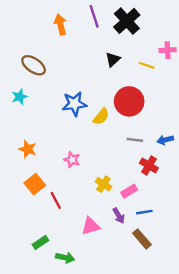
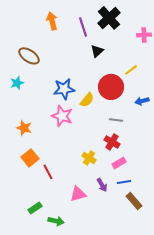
purple line: (94, 16) -> (83, 27), moved
pink cross: (168, 50) -> (144, 35), moved
yellow line: (147, 65) -> (131, 70), moved, turned -56
blue arrow: (165, 140) -> (142, 101), moved
pink star: (72, 160) -> (62, 116), moved, size x1.5
red cross: (149, 165) -> (112, 142), moved
pink rectangle: (129, 191) -> (119, 163), moved
brown rectangle: (142, 239) -> (134, 201), moved

